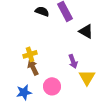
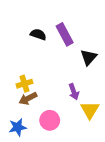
black triangle: (86, 31) -> (89, 57), turned 42
brown arrow: (33, 67) -> (28, 99), turned -91

